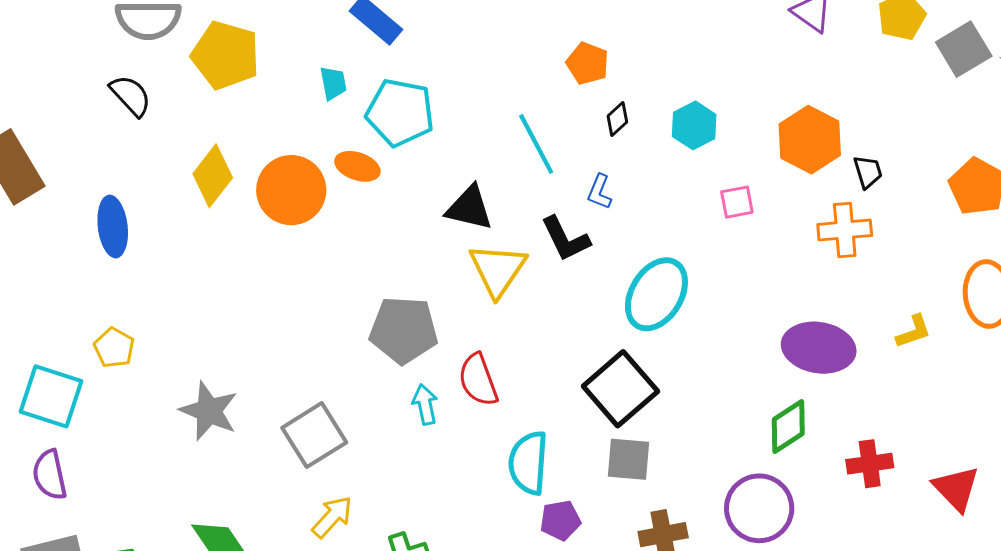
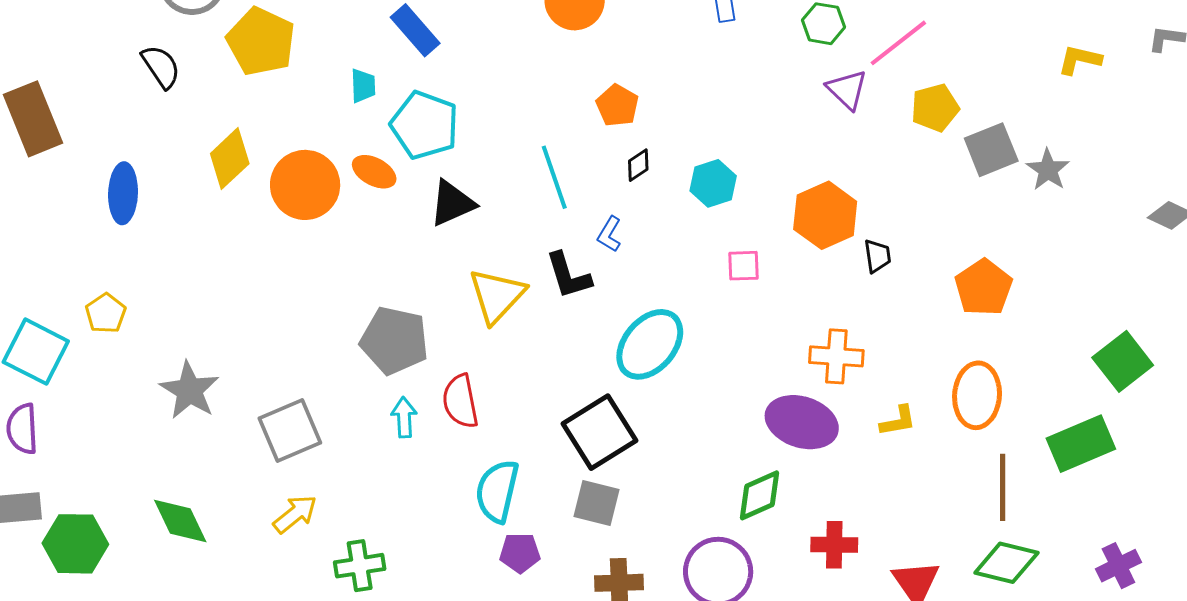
black triangle: (469, 208) -> (452, 203), moved, turned -46
orange cross: (845, 230) -> (836, 356), moved

